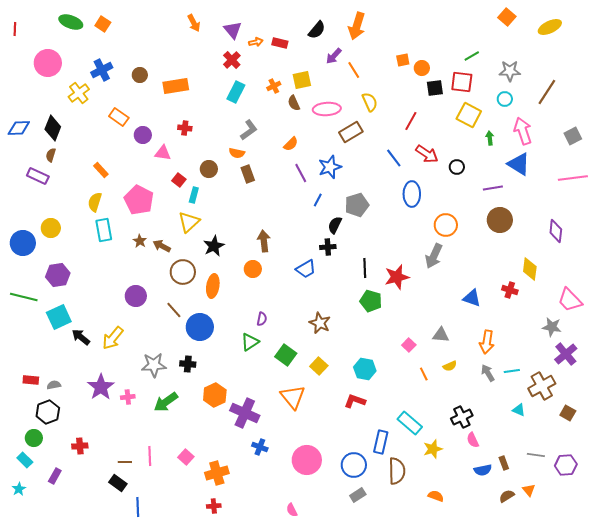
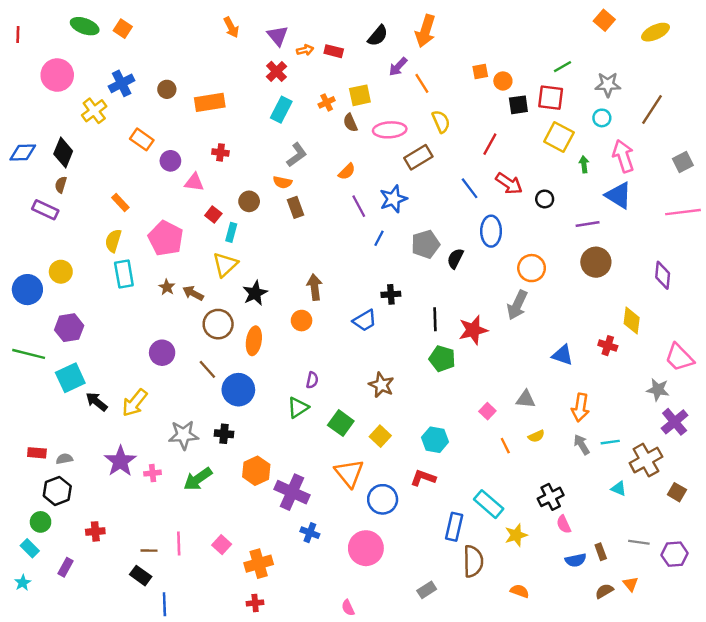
black semicircle: (335, 225) -> (455, 259), moved
blue circle: (354, 465) -> (383, 499), moved

